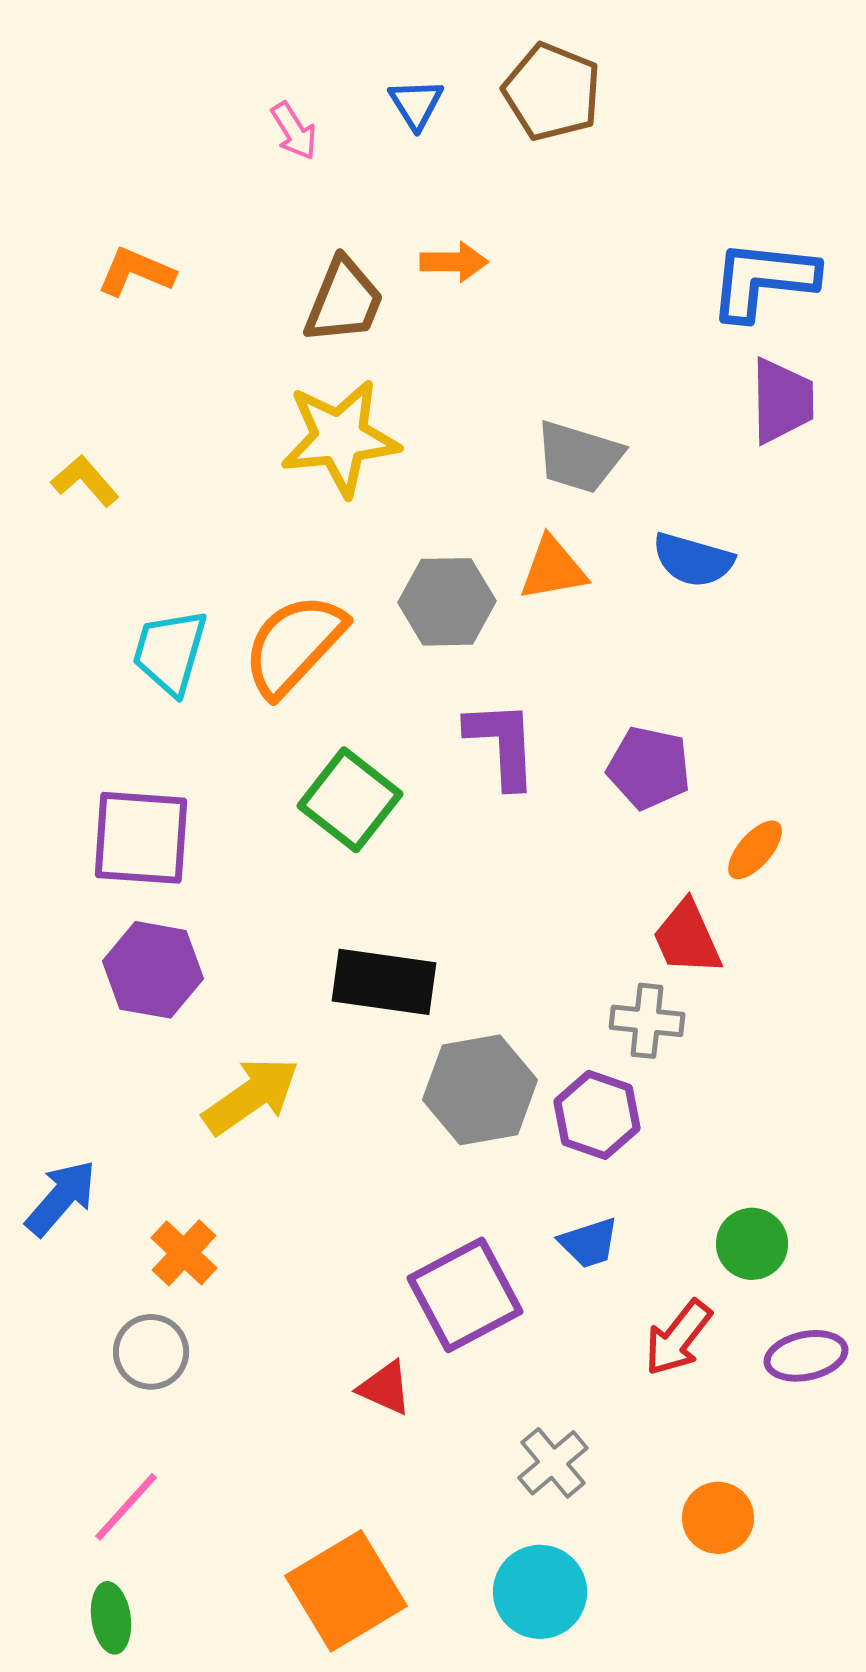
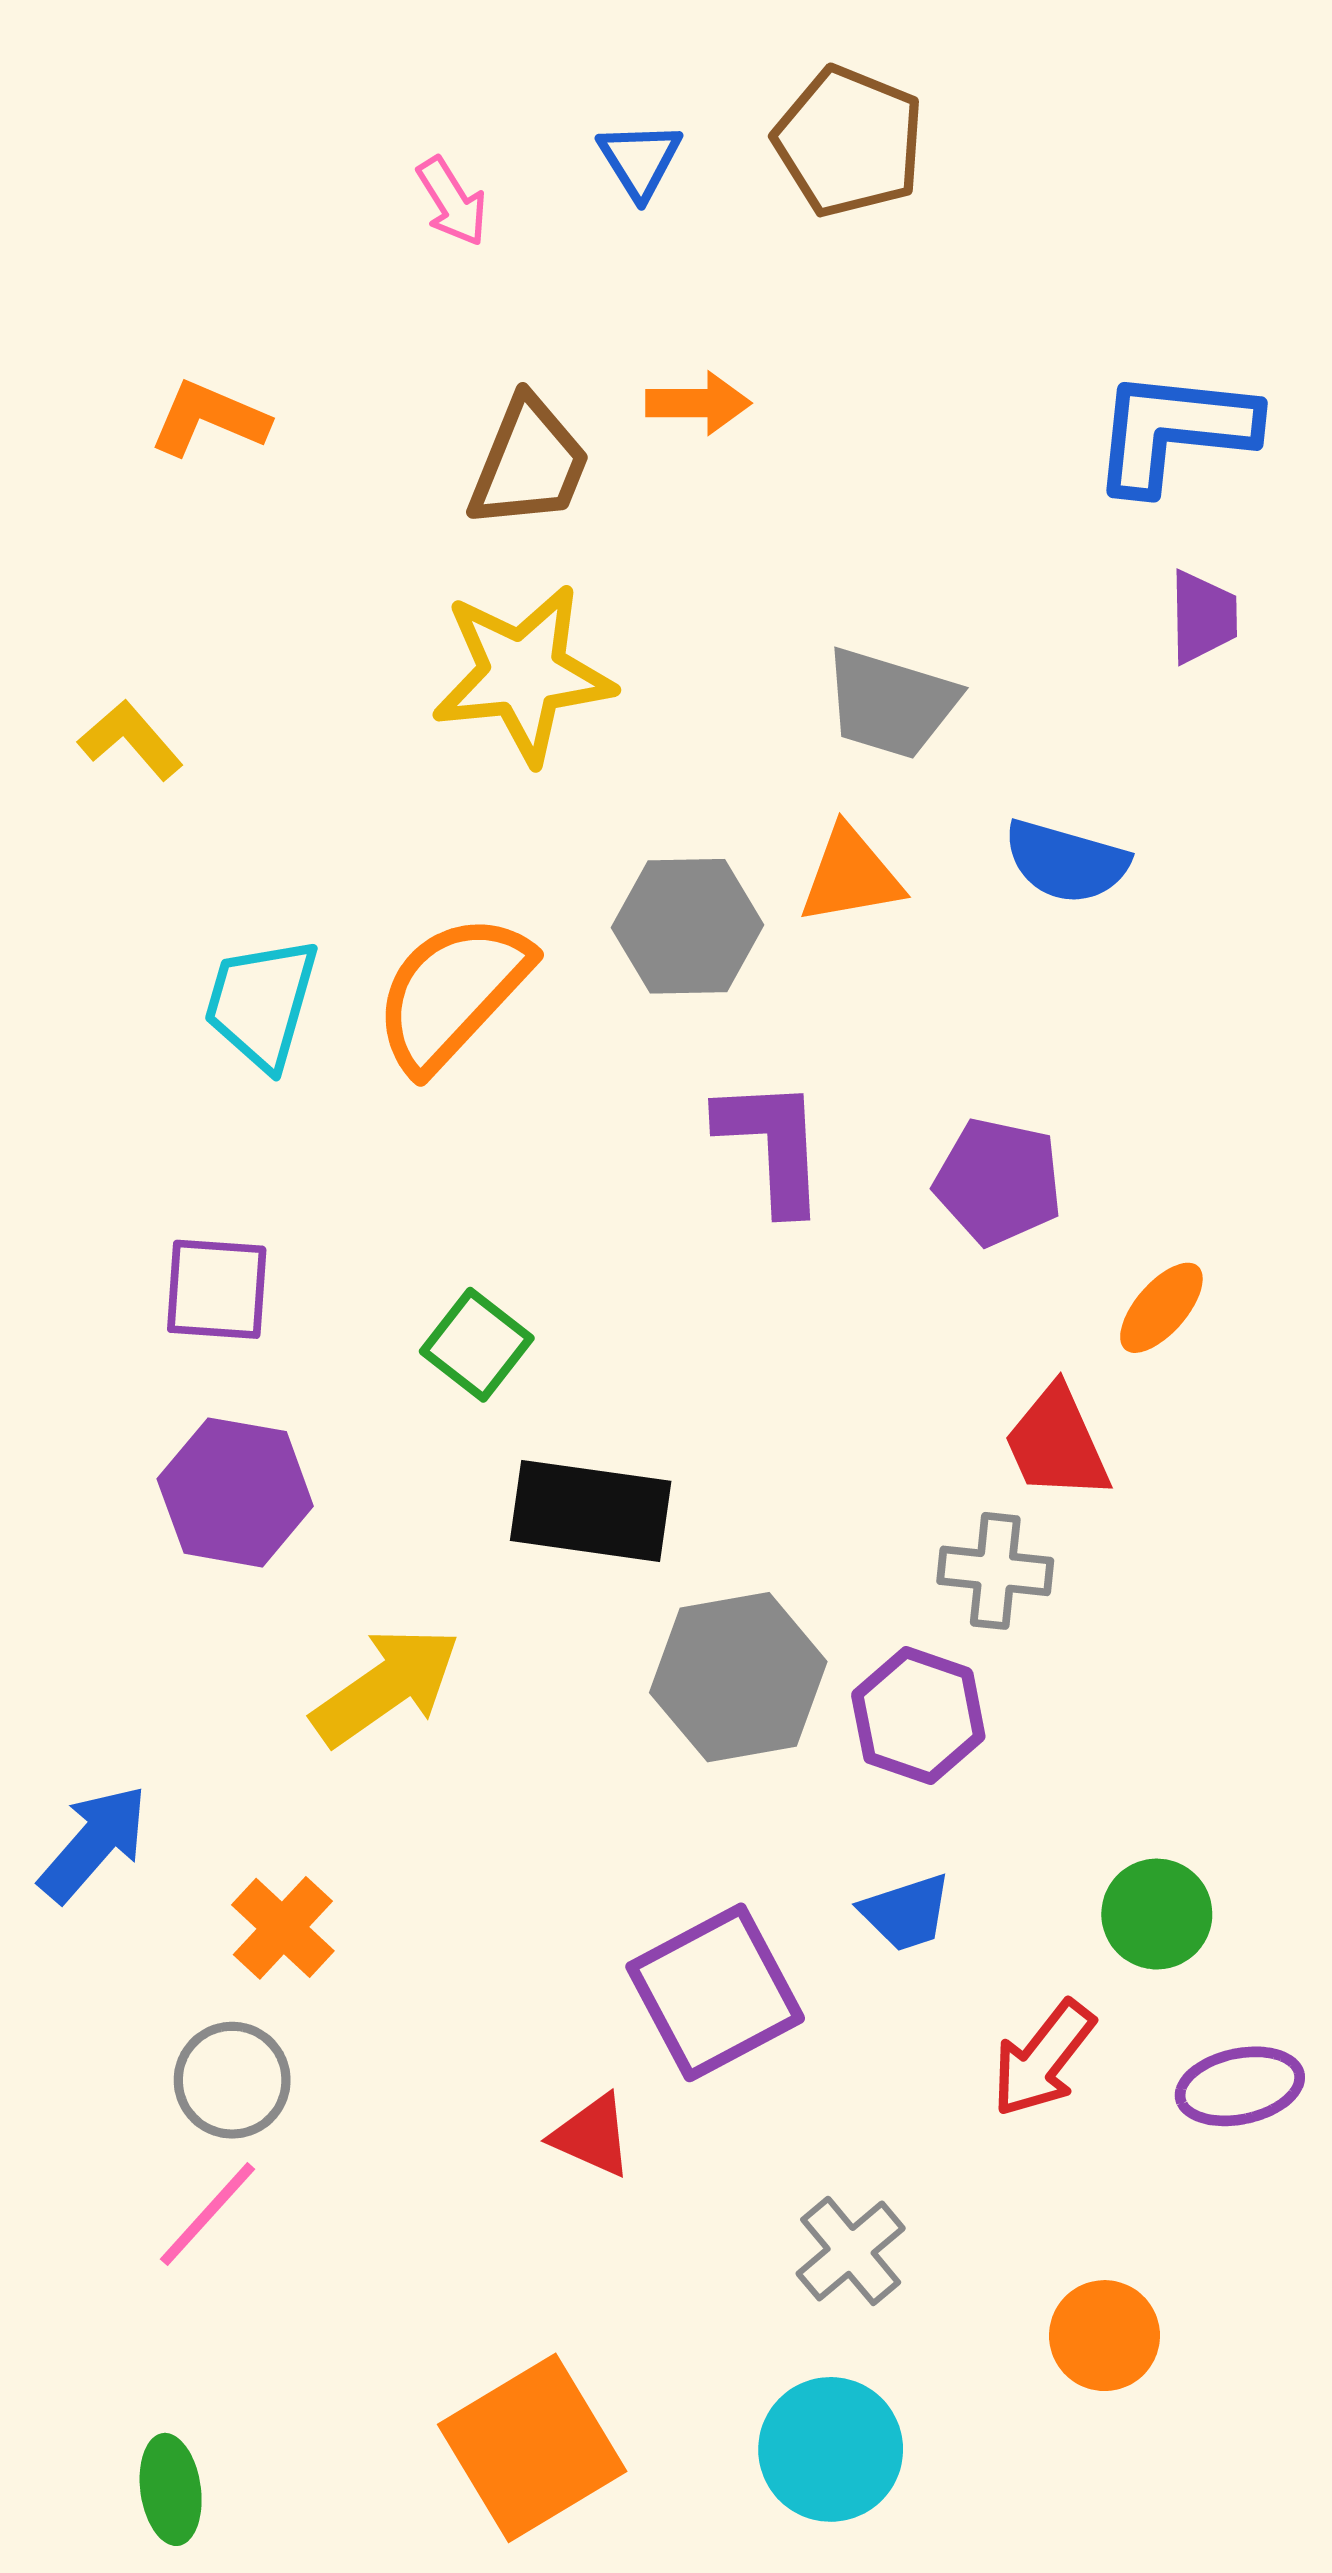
purple trapezoid: (782, 401) -> (1203, 617), size x0.7
green square: (350, 800) -> (477, 1345), moved, size x0.7
purple square: (141, 838) -> (217, 1289), size x0.7
pink line: (126, 1507) -> (207, 2214), moved

